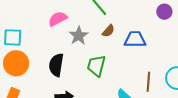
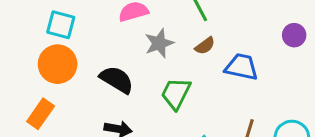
black semicircle: (56, 65) -> (117, 80), turned 100

